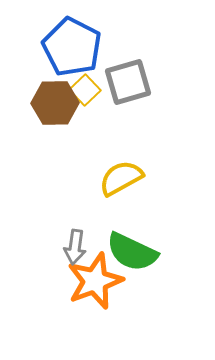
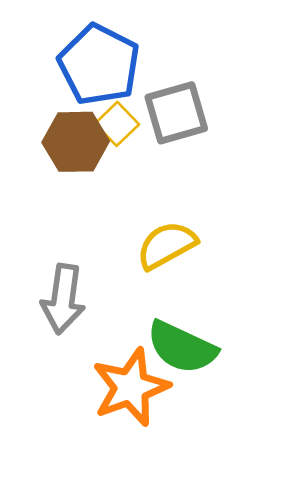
gray arrow: (75, 247) -> (63, 299), moved, size x1.4

